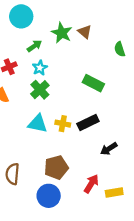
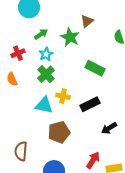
brown triangle: (85, 32) -> (87, 21), turned 40
green star: (62, 33) -> (70, 37), moved
yellow cross: (63, 124) -> (63, 96), moved
brown pentagon: (56, 167) -> (59, 132), moved

